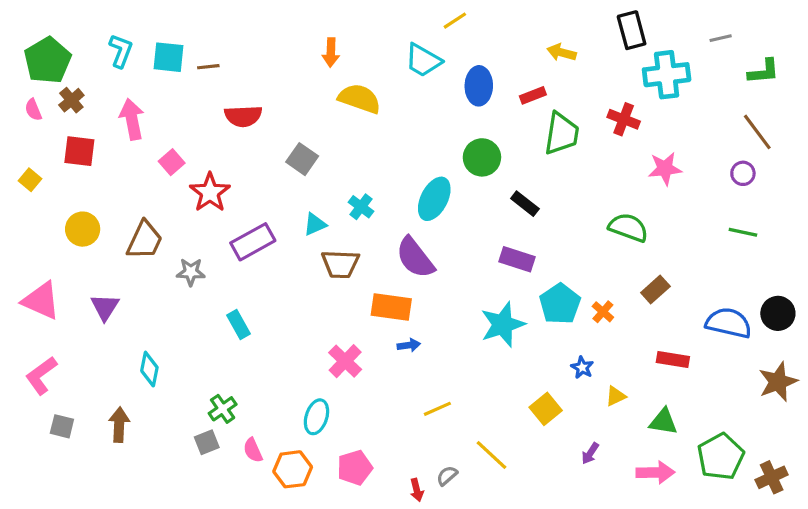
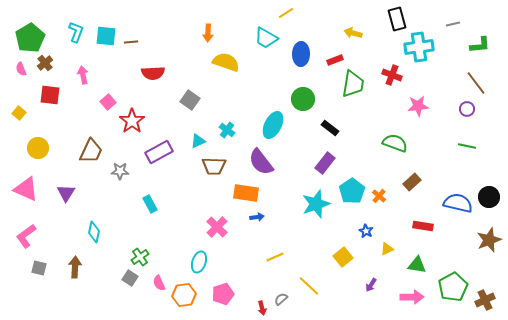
pink arrow: (132, 119) -> (83, 75), size x0.7
yellow circle: (83, 229) -> (38, 148), moved
purple rectangle: (517, 259) -> (325, 163), turned -70
gray square: (207, 442) -> (130, 278), turned -35

